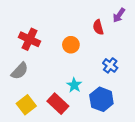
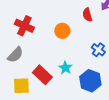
red rectangle: (58, 104) -> (42, 75), moved
yellow square: (26, 105) -> (21, 86), turned 36

